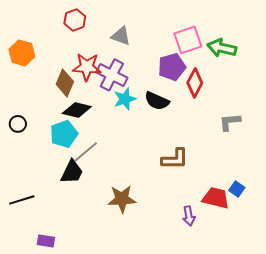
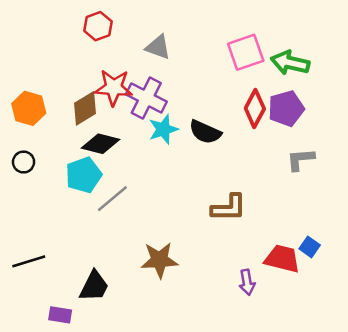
orange hexagon: (22, 53) -> (29, 108), moved
purple pentagon: (172, 67) -> (286, 108), moved
brown diamond: (65, 83) -> (85, 108), turned 36
black trapezoid: (72, 172) -> (94, 286), moved

